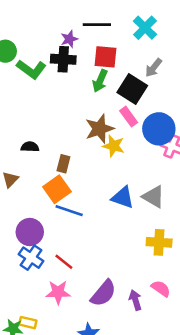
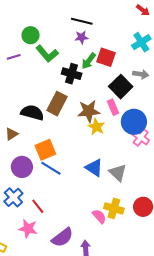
black line: (97, 25) -> (82, 21), moved
black cross: (63, 59) -> (72, 74), moved
gray arrow: (154, 68) -> (141, 74), turned -133
green arrow: (100, 81) -> (89, 61), moved
black semicircle: (30, 147) -> (32, 113), size x1.6
brown rectangle: (63, 164) -> (57, 104), moved, size x1.6
purple circle: (30, 232) -> (22, 167), moved
pink semicircle: (161, 289) -> (99, 216), moved

